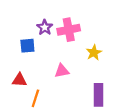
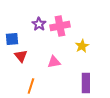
blue square: (27, 46) -> (12, 39), moved
red triangle: (19, 80) -> (21, 56), moved, turned 48

